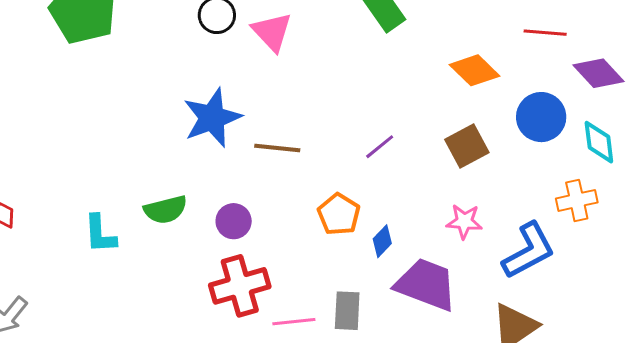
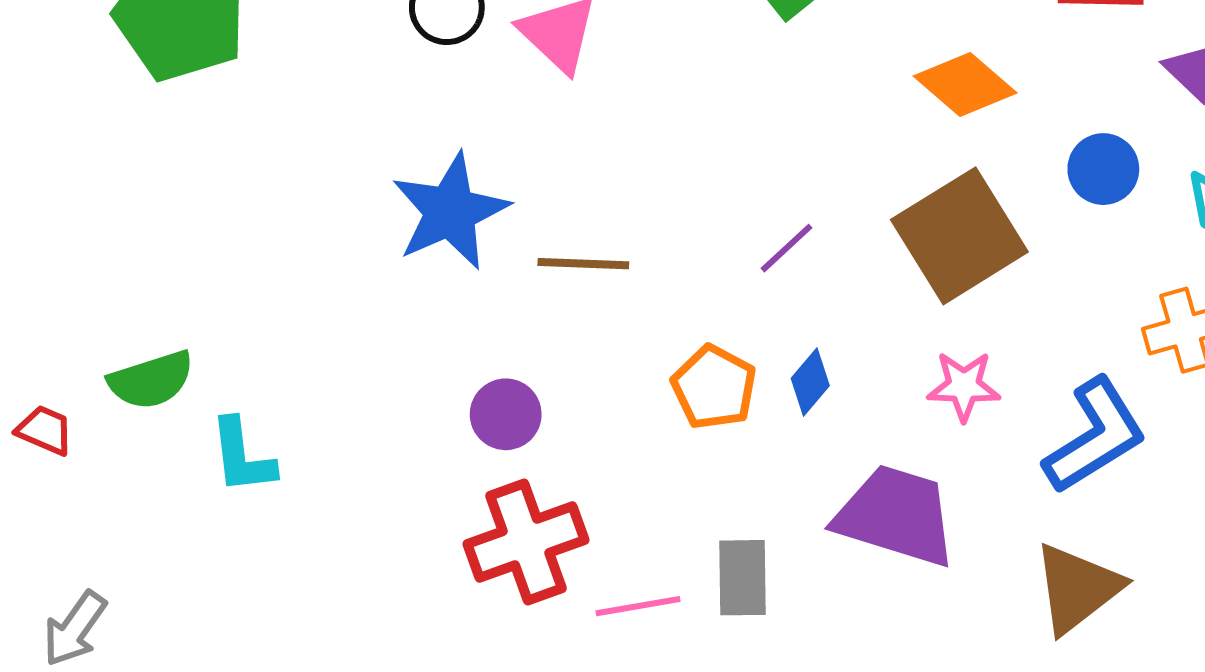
blue circle: (541, 117) -> (1103, 169), size x0.7
brown square: (467, 146) -> (959, 236), size x1.5
green semicircle: (166, 210) -> (151, 380), moved
blue diamond: (382, 241) -> (810, 382), moved

